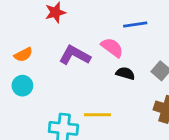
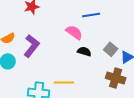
purple L-shape: (75, 55) -> (32, 46), moved, turned 100

